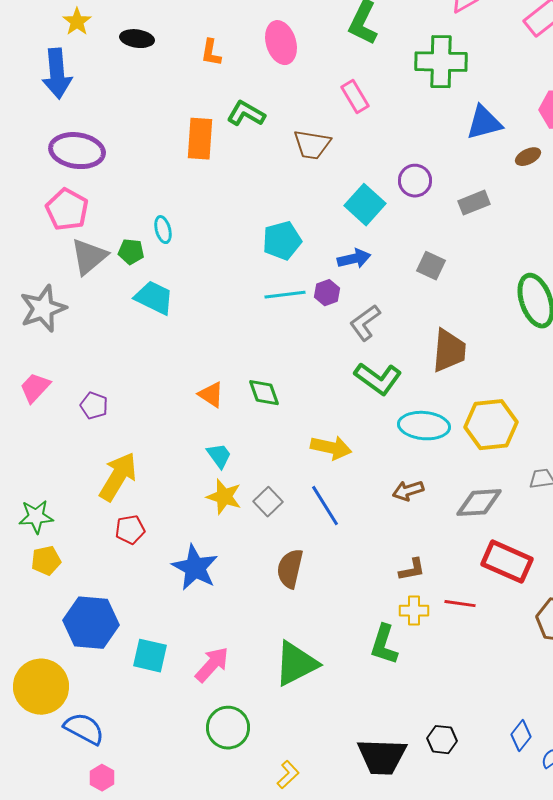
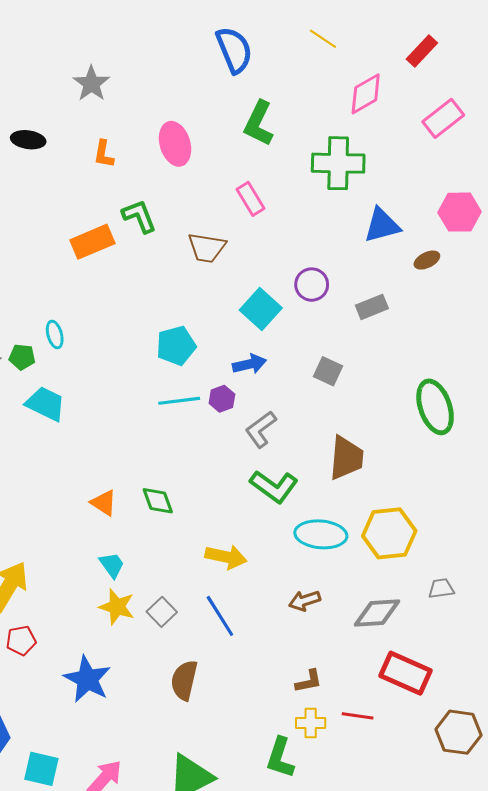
green L-shape: (246, 114) -> (139, 216), turned 39
orange rectangle: (200, 139) -> (92, 242), turned 63

